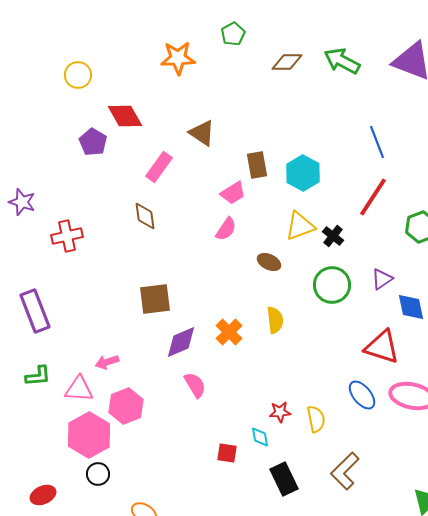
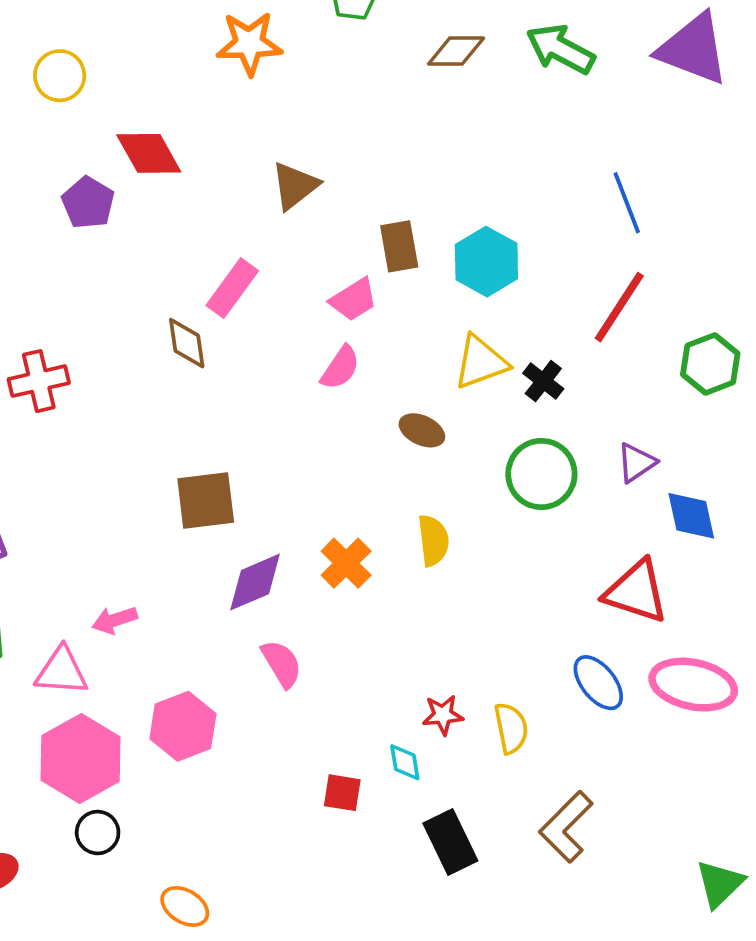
brown triangle: (202, 133) -> (295, 186), turned 48
pink rectangle: (159, 167) -> (232, 288), moved
pink hexagon: (126, 406) -> (183, 726), moved

